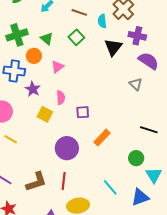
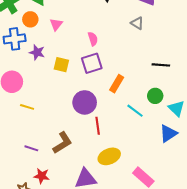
pink semicircle: (61, 98) -> (93, 39), moved
purple square: (83, 112) -> (92, 63), size x1.5
yellow square: (45, 114) -> (61, 65), moved
red line: (64, 181) -> (98, 126), moved
cyan line: (110, 187) -> (135, 111), moved

